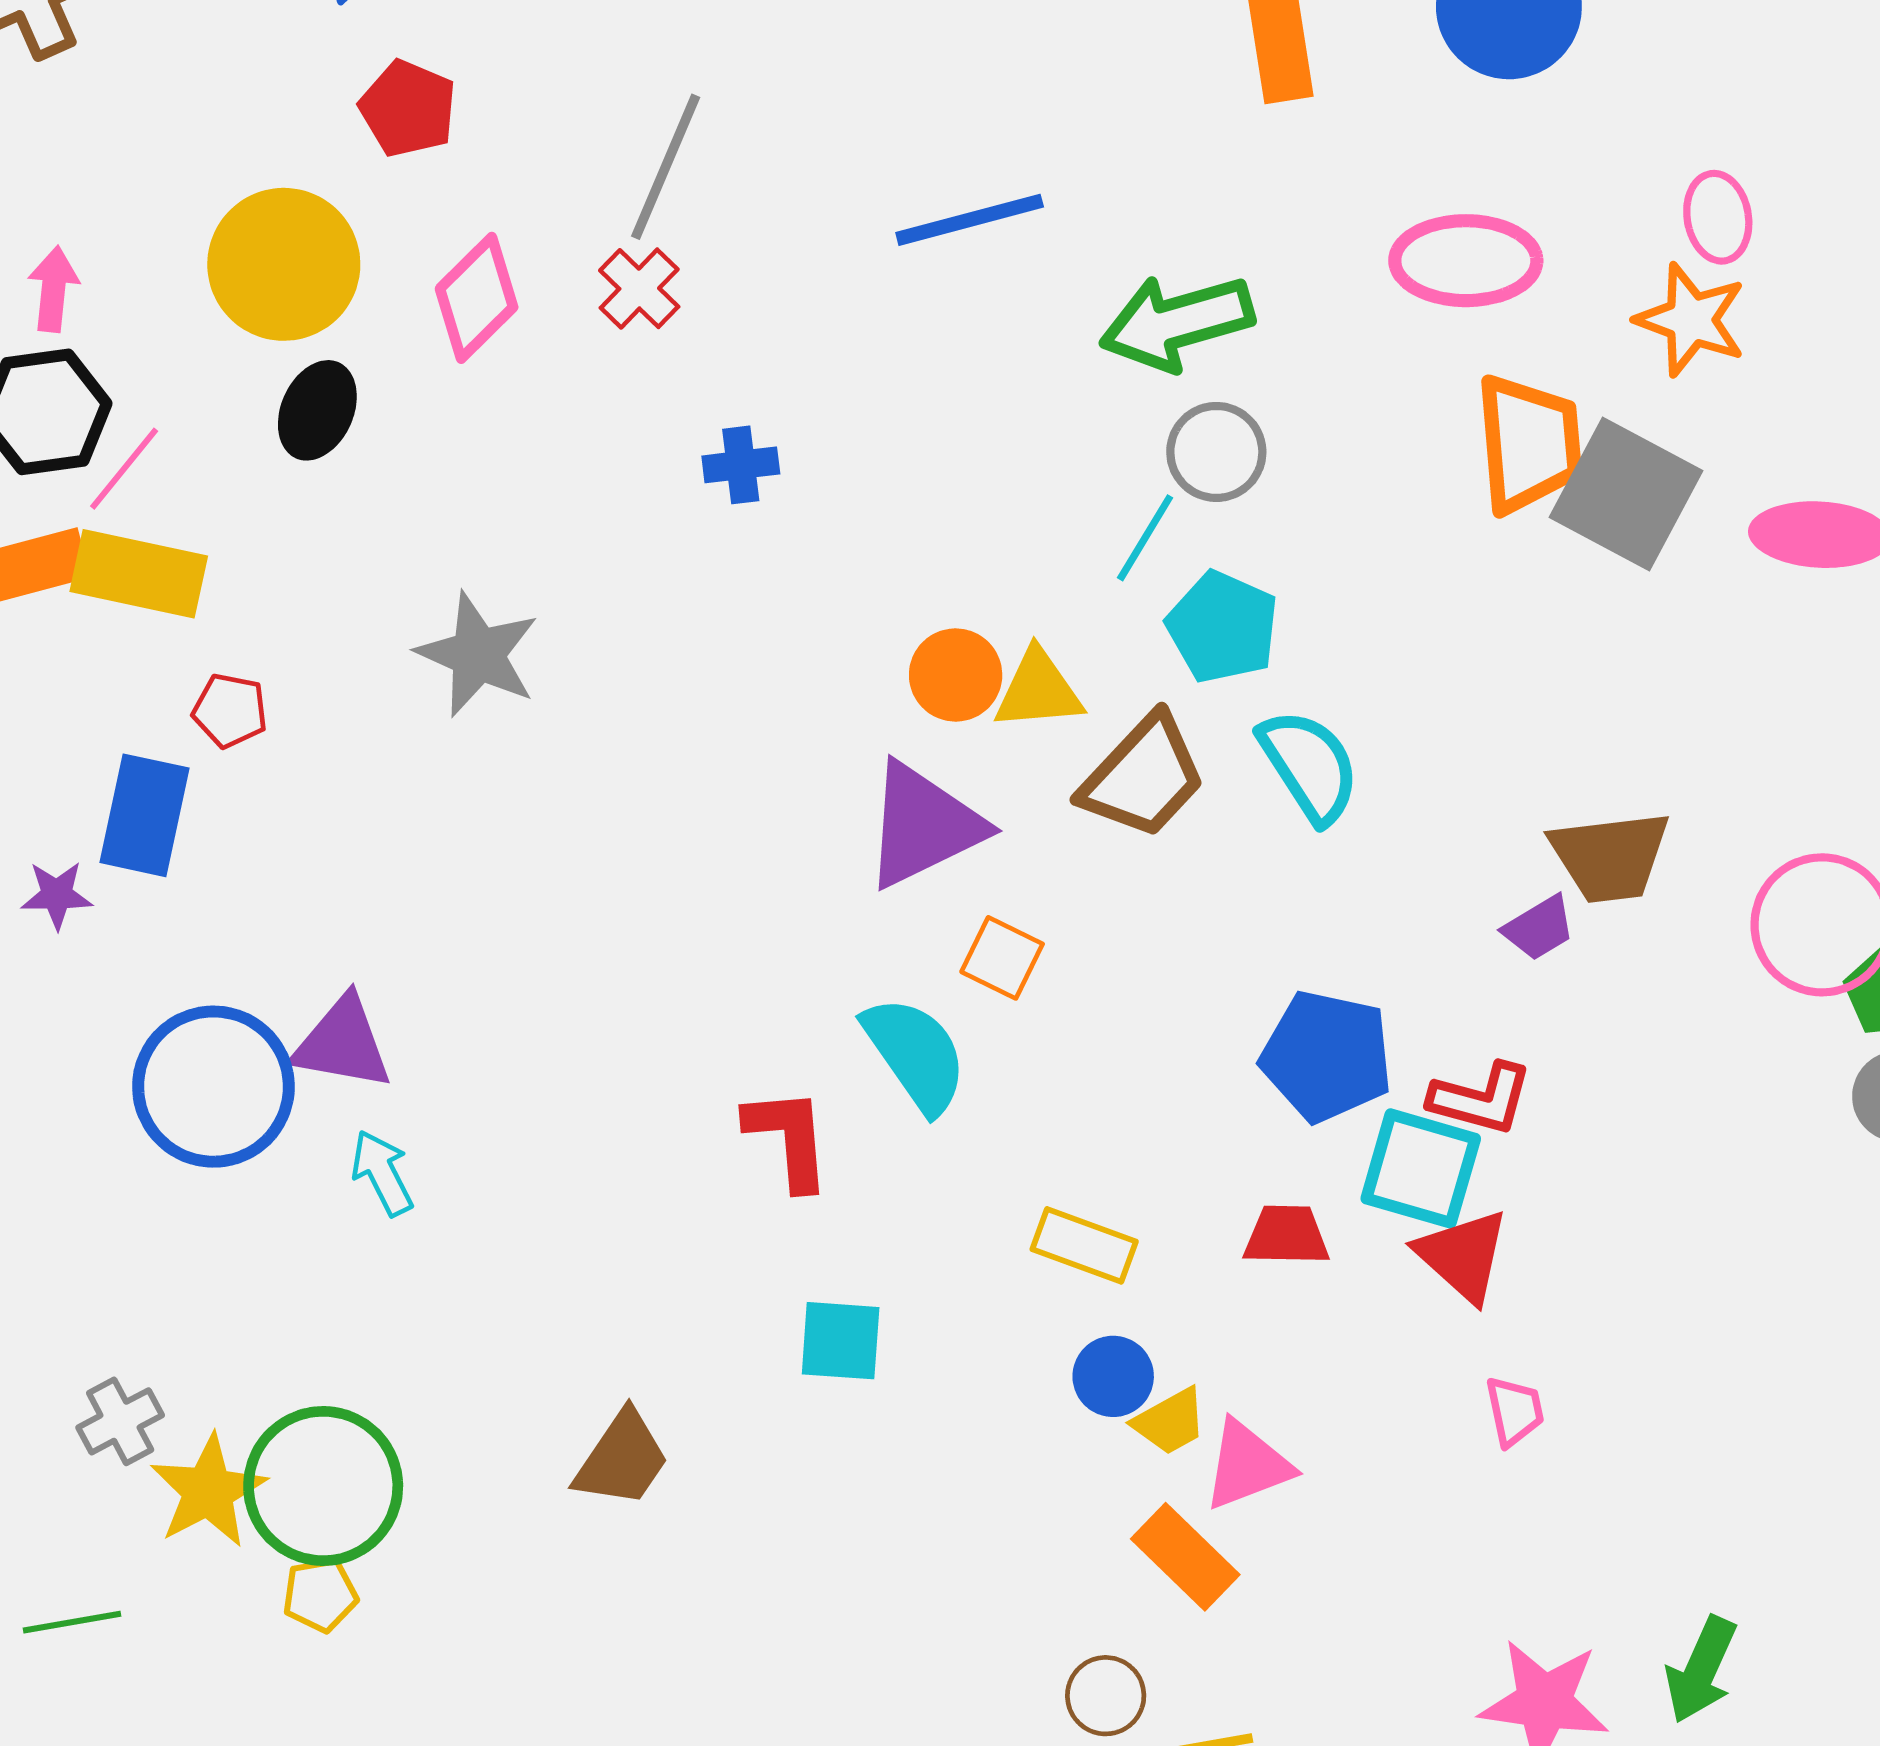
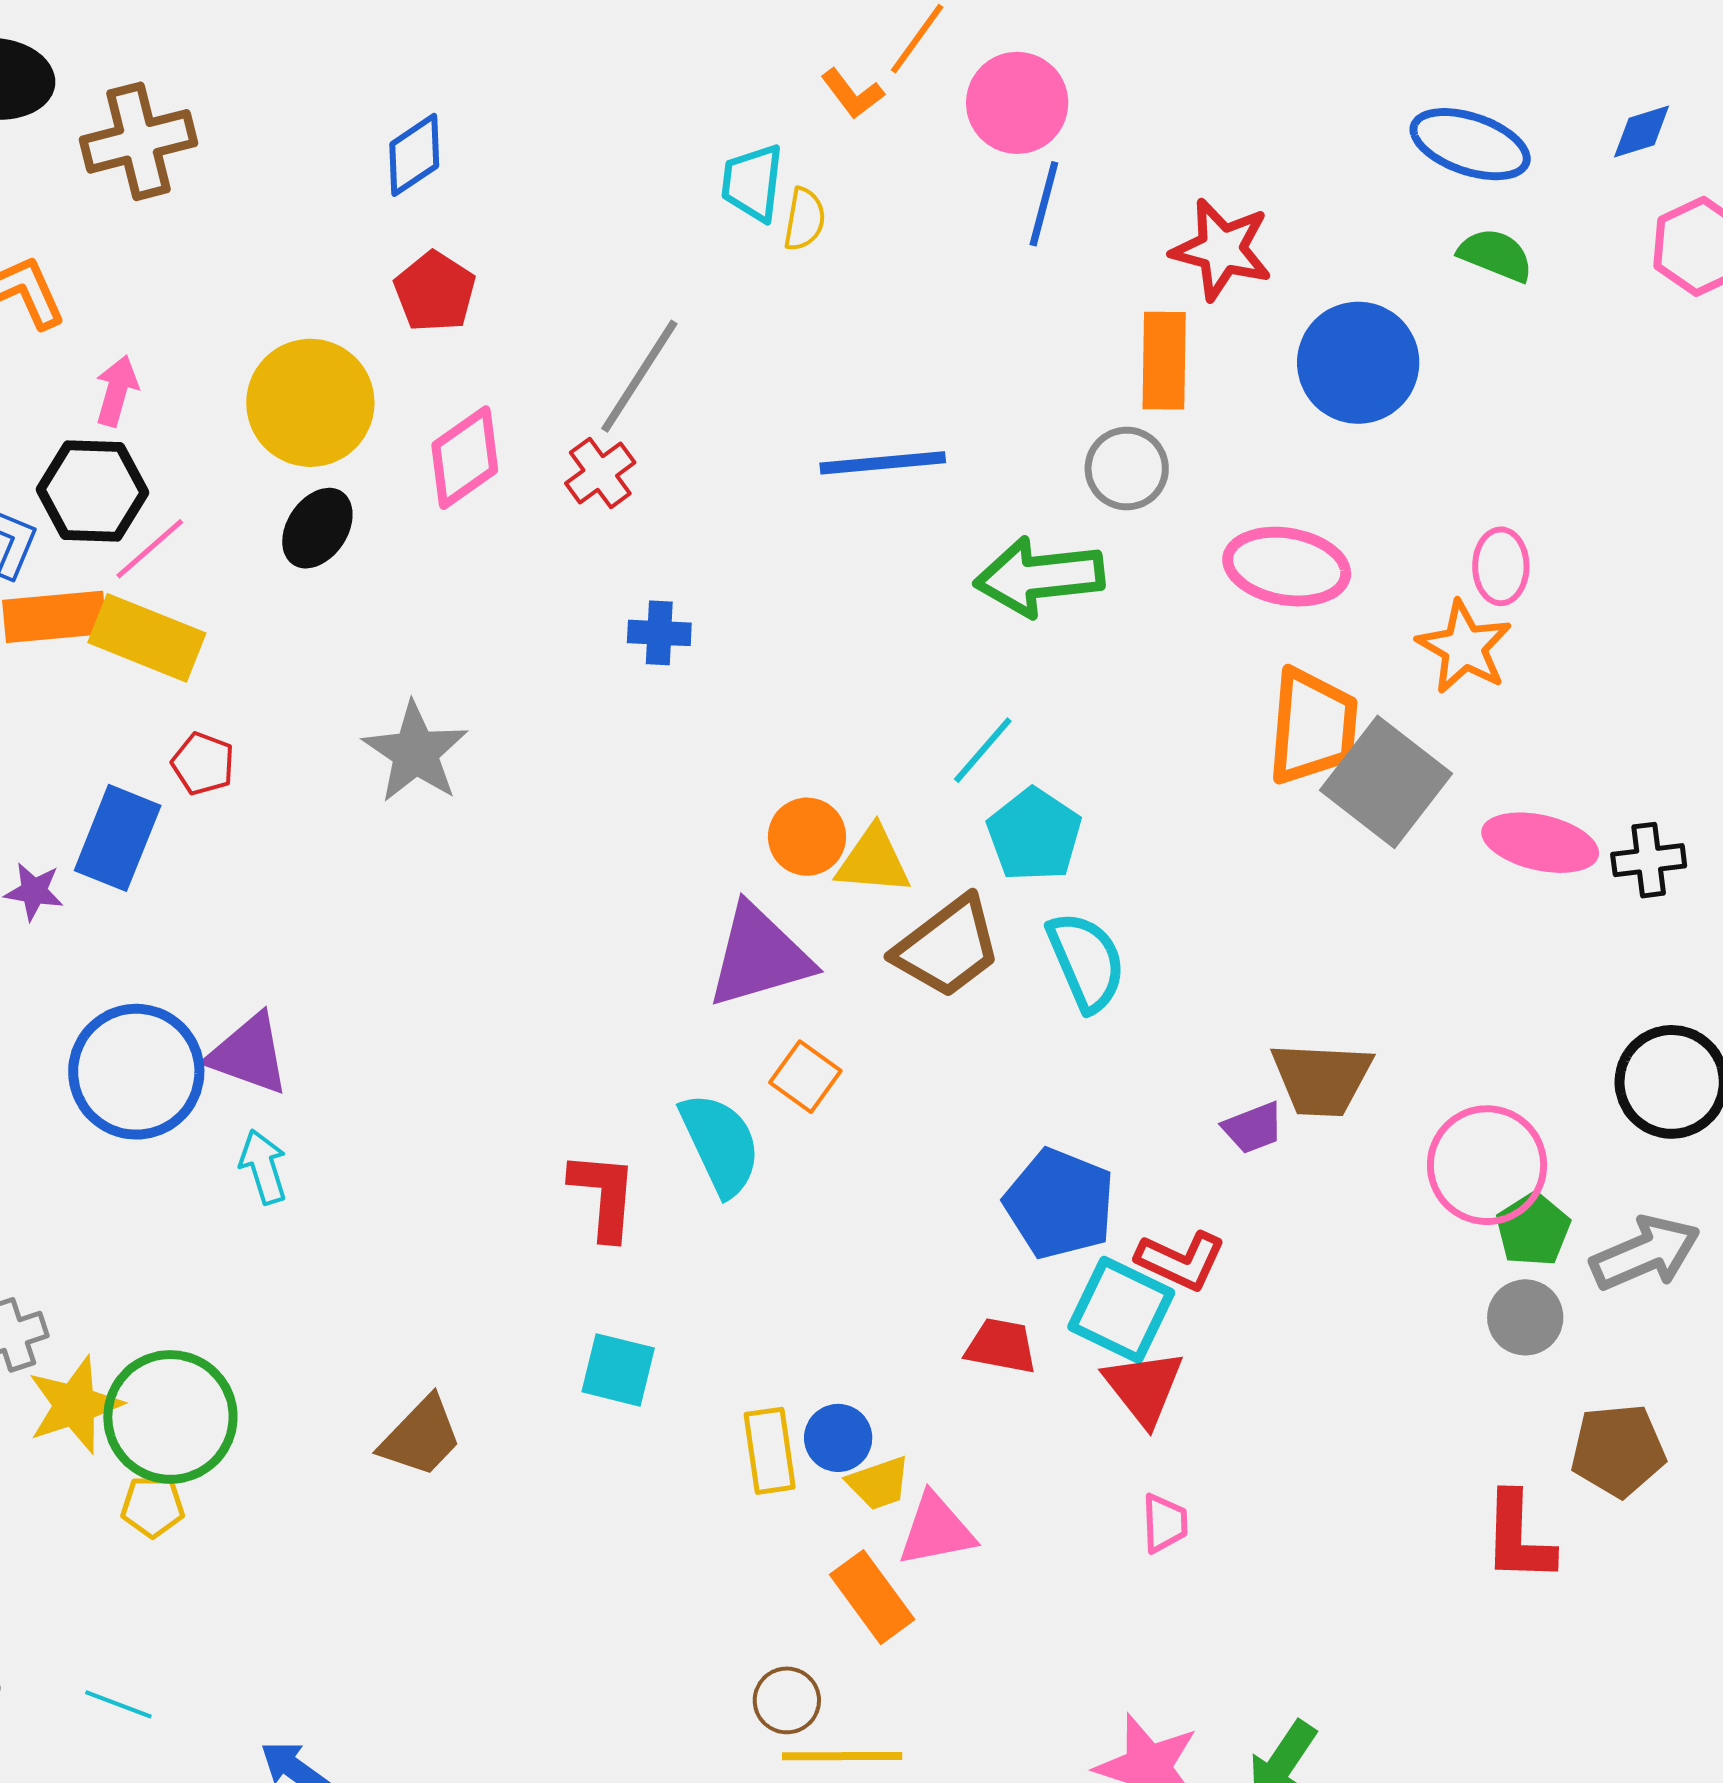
gray circle: (1216, 452) -> (1127, 469), moved
yellow rectangle: (1084, 1245) -> (770, 1451), moved, turned 52

